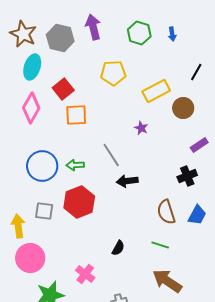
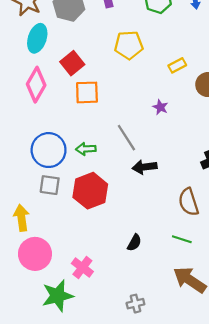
yellow rectangle: (156, 91) -> (177, 65), size x0.6
gray square: (44, 211) -> (50, 185), moved
pink cross: (85, 274) -> (82, 267), moved

